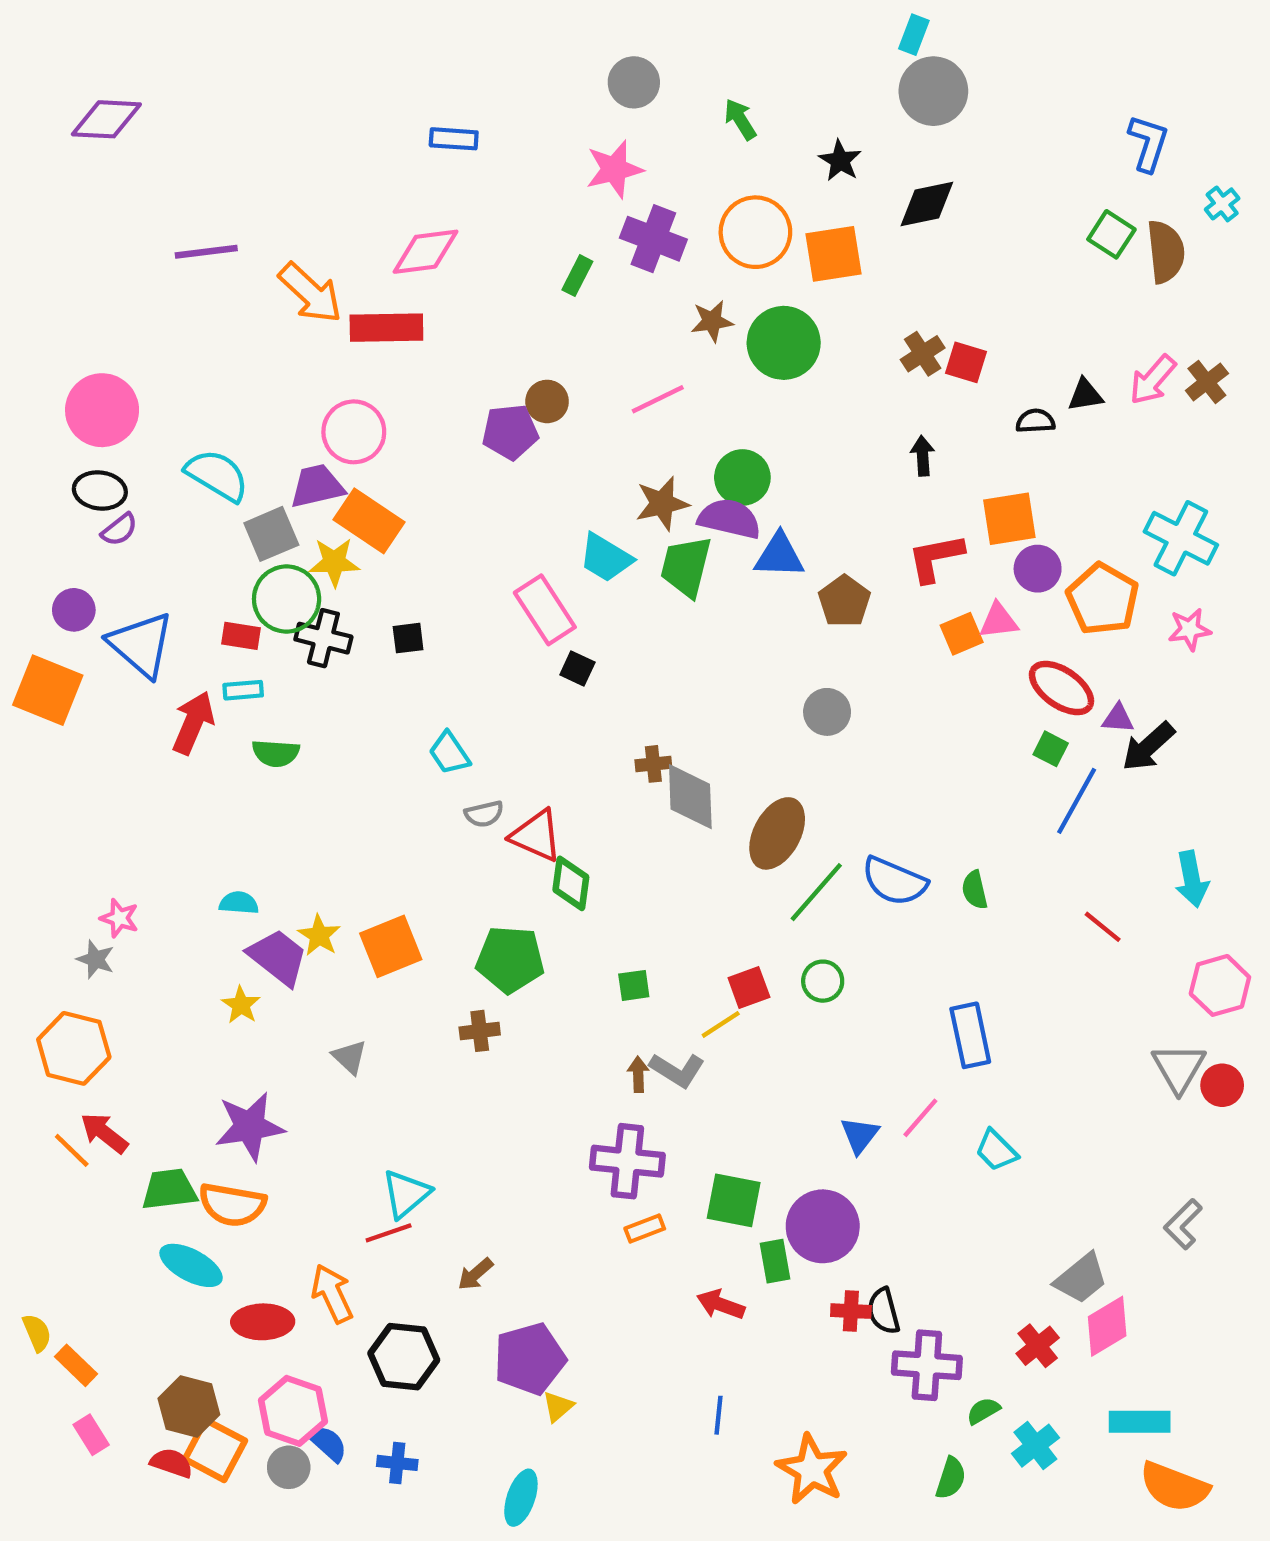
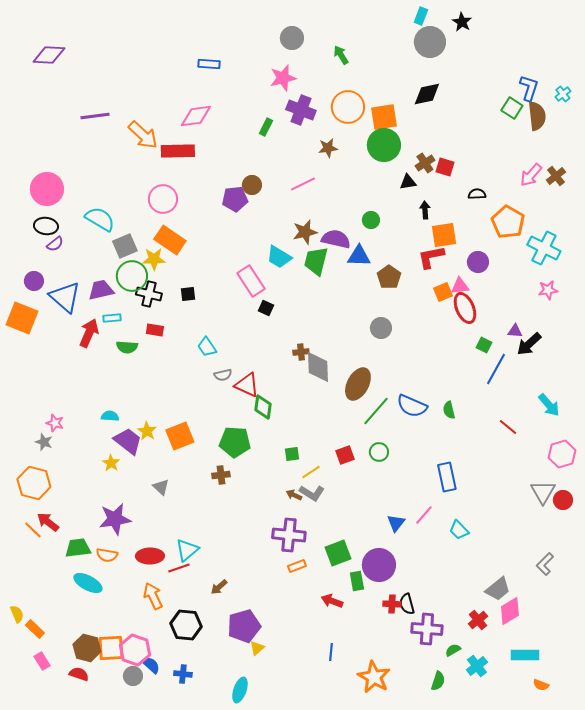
blue L-shape: (1148, 143) -> (529, 88), moved
black star: (840, 161) -> (462, 22), moved
green circle: (784, 343) -> (384, 145), moved
black triangle: (1085, 395) -> (408, 182), moved
green circle: (742, 477) -> (371, 220), moved, size x0.7
purple trapezoid: (317, 486) -> (101, 290), moved
orange square: (1009, 519) -> (444, 235), moved
orange pentagon: (1103, 599) -> (508, 222), moved
red rectangle: (241, 636) -> (155, 330), moved
red ellipse: (1061, 688) -> (465, 308), moved, turned 32
cyan arrow: (1192, 879) -> (549, 405), turned -30
yellow line: (721, 1024) -> (311, 472), moved
brown arrow: (638, 1074) -> (294, 495), turned -63
green square: (734, 1200) -> (338, 553), turned -32
orange semicircle: (232, 1205) -> (107, 555), size x0.7
red ellipse: (263, 1322) -> (150, 556), moved
orange square: (215, 1450) -> (111, 648), moved, turned -32
orange semicircle: (1174, 1487) -> (541, 685), size x0.5

